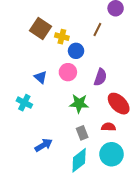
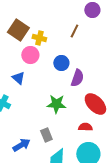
blue circle: (76, 51) -> (61, 63), moved
pink circle: (68, 72) -> (30, 55), moved
gray rectangle: (82, 133) -> (46, 135), moved

